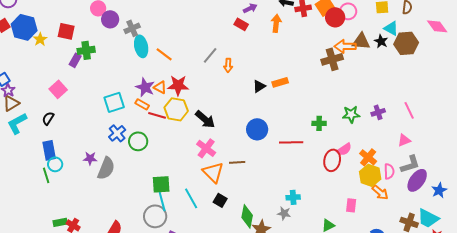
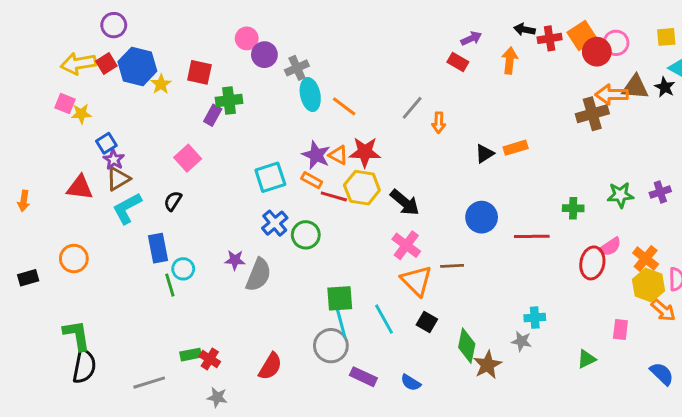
blue rectangle: (49, 150) -> (158, 248), moved

